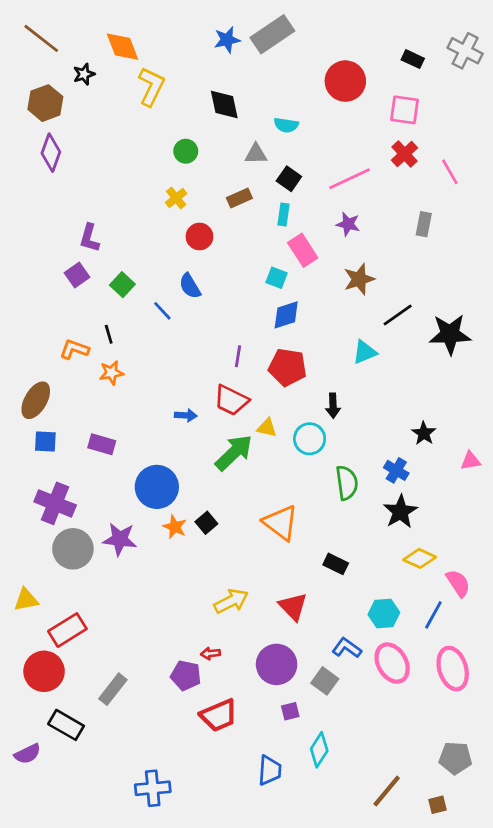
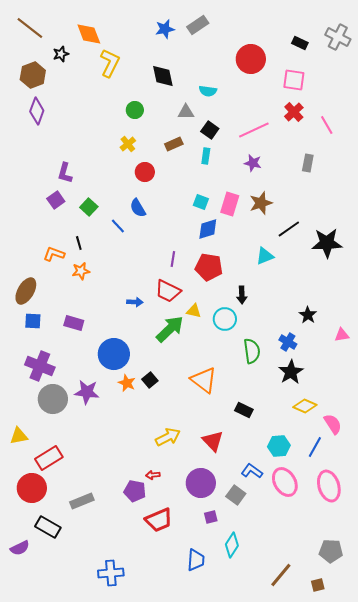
gray rectangle: (272, 34) -> (198, 25), size x0.7
pink rectangle: (303, 250) -> (230, 204), moved, turned 50
gray rectangle: (113, 689) -> (82, 501), turned 30

